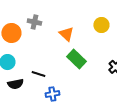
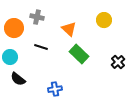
black line: (38, 74) -> (41, 47), moved
black semicircle: (15, 84) -> (18, 79), turned 49

